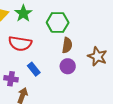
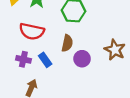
brown semicircle: (67, 45) -> (67, 43), moved
purple cross: (11, 79) -> (23, 59), moved

